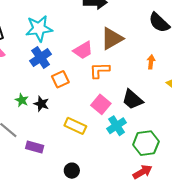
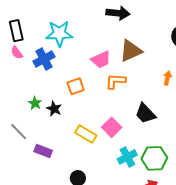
blue cross: (41, 58) -> (44, 59), moved
pink square: (101, 104) -> (112, 127), moved
cyan cross: (117, 126) -> (127, 157), moved

